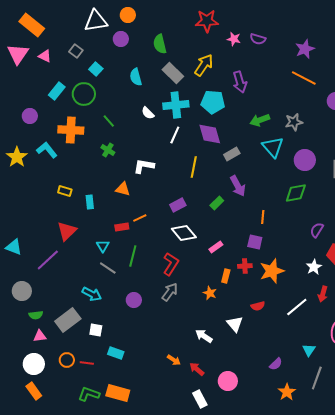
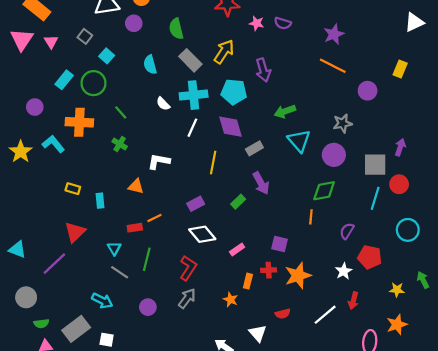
pink triangle: (45, 56) -> (51, 42), turned 32
gray star: (294, 122) -> (343, 123), moved
orange line: (263, 217) -> (311, 217), moved

